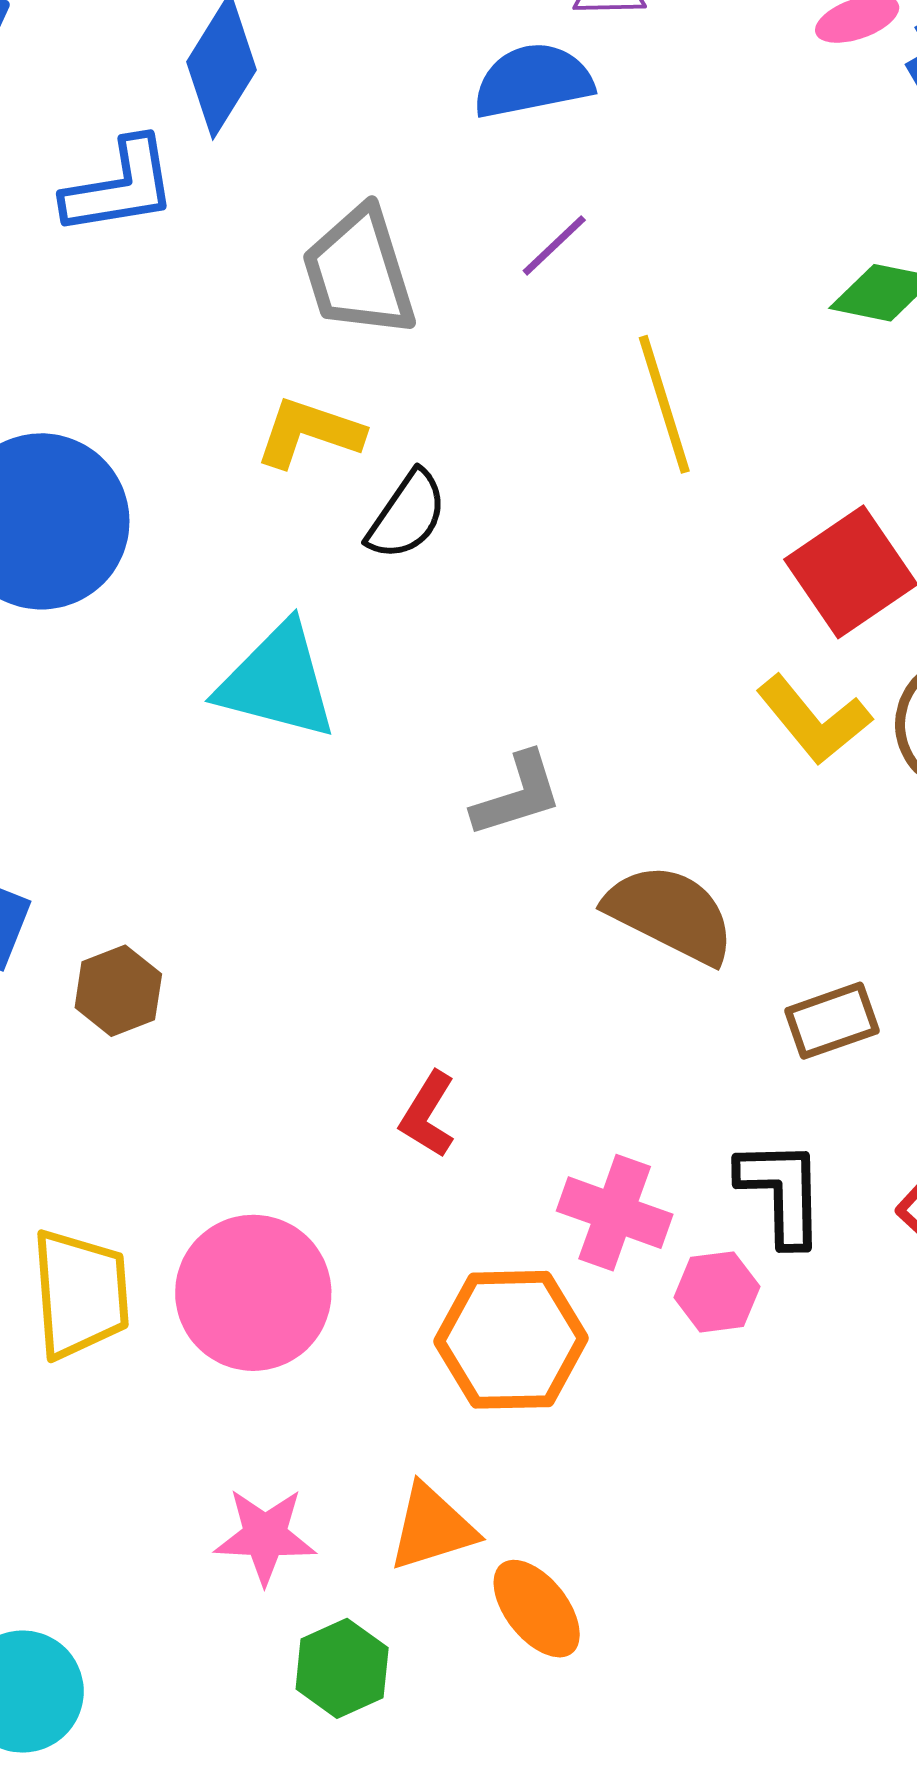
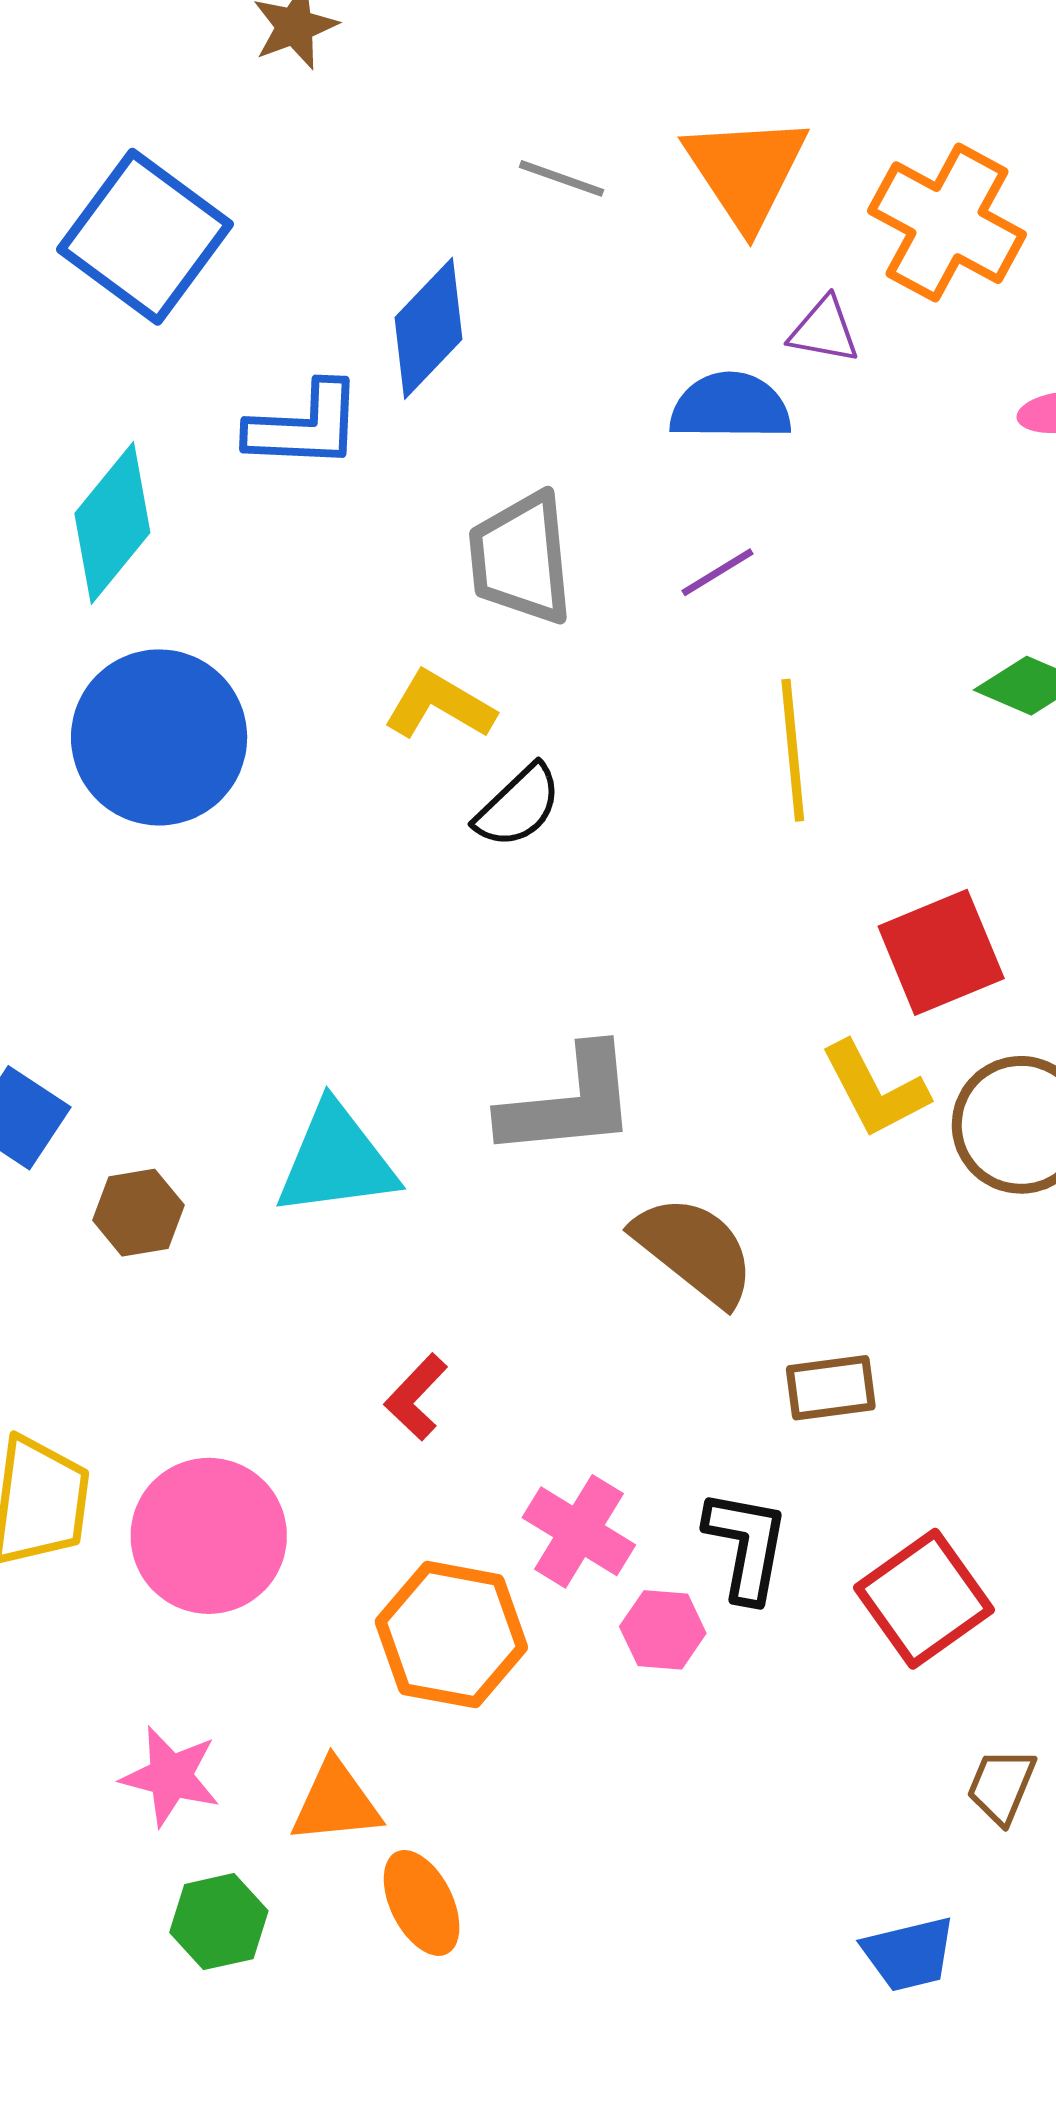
cyan triangle: (277, 681) -> (336, 1160), moved, turned -34
gray L-shape: (517, 795) -> (569, 1102), size x1.5

